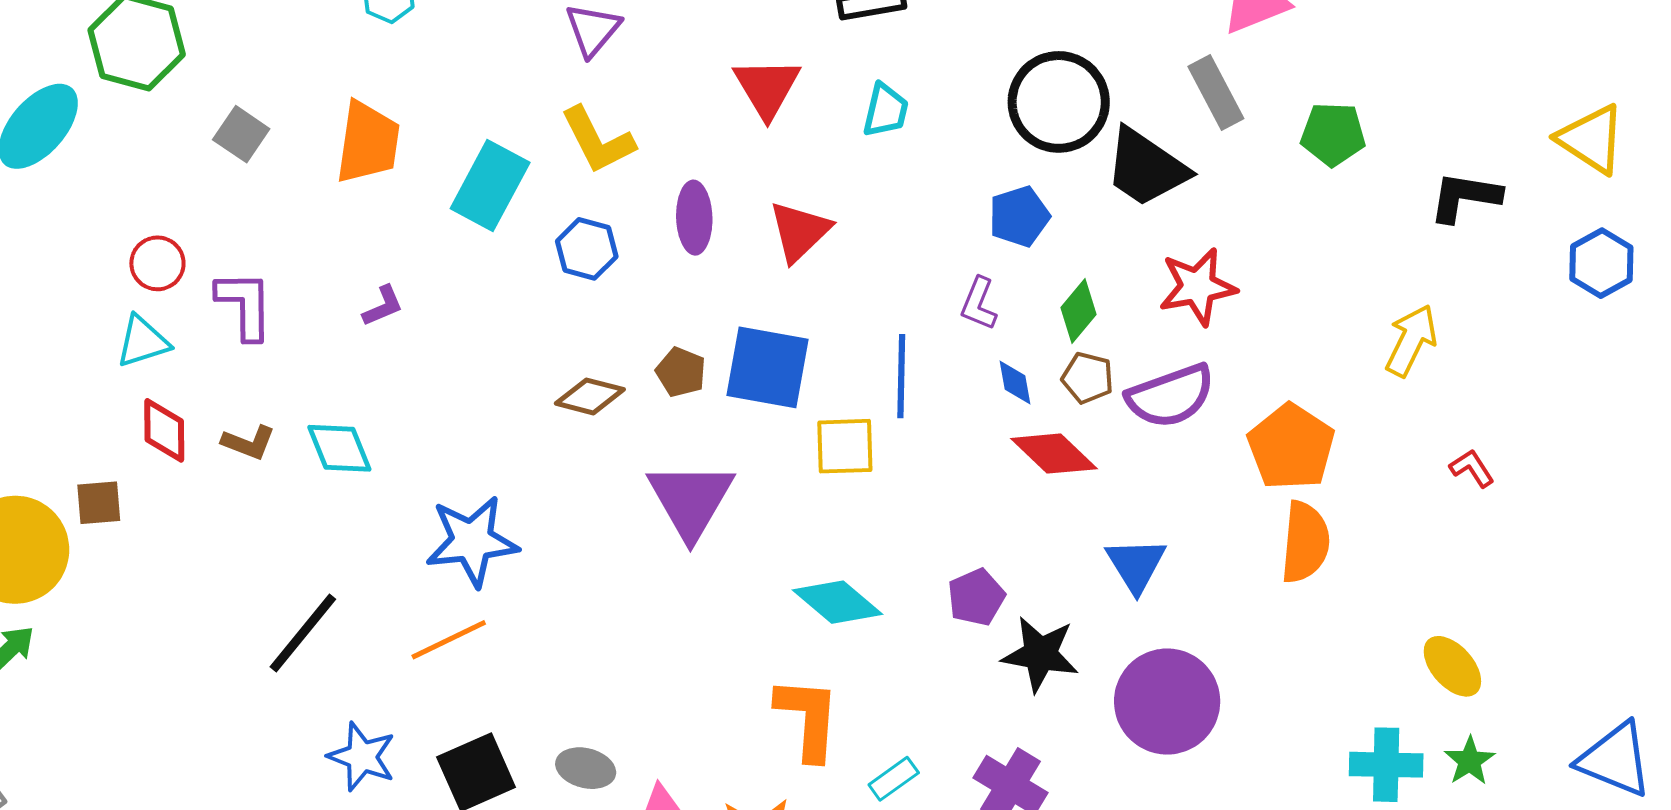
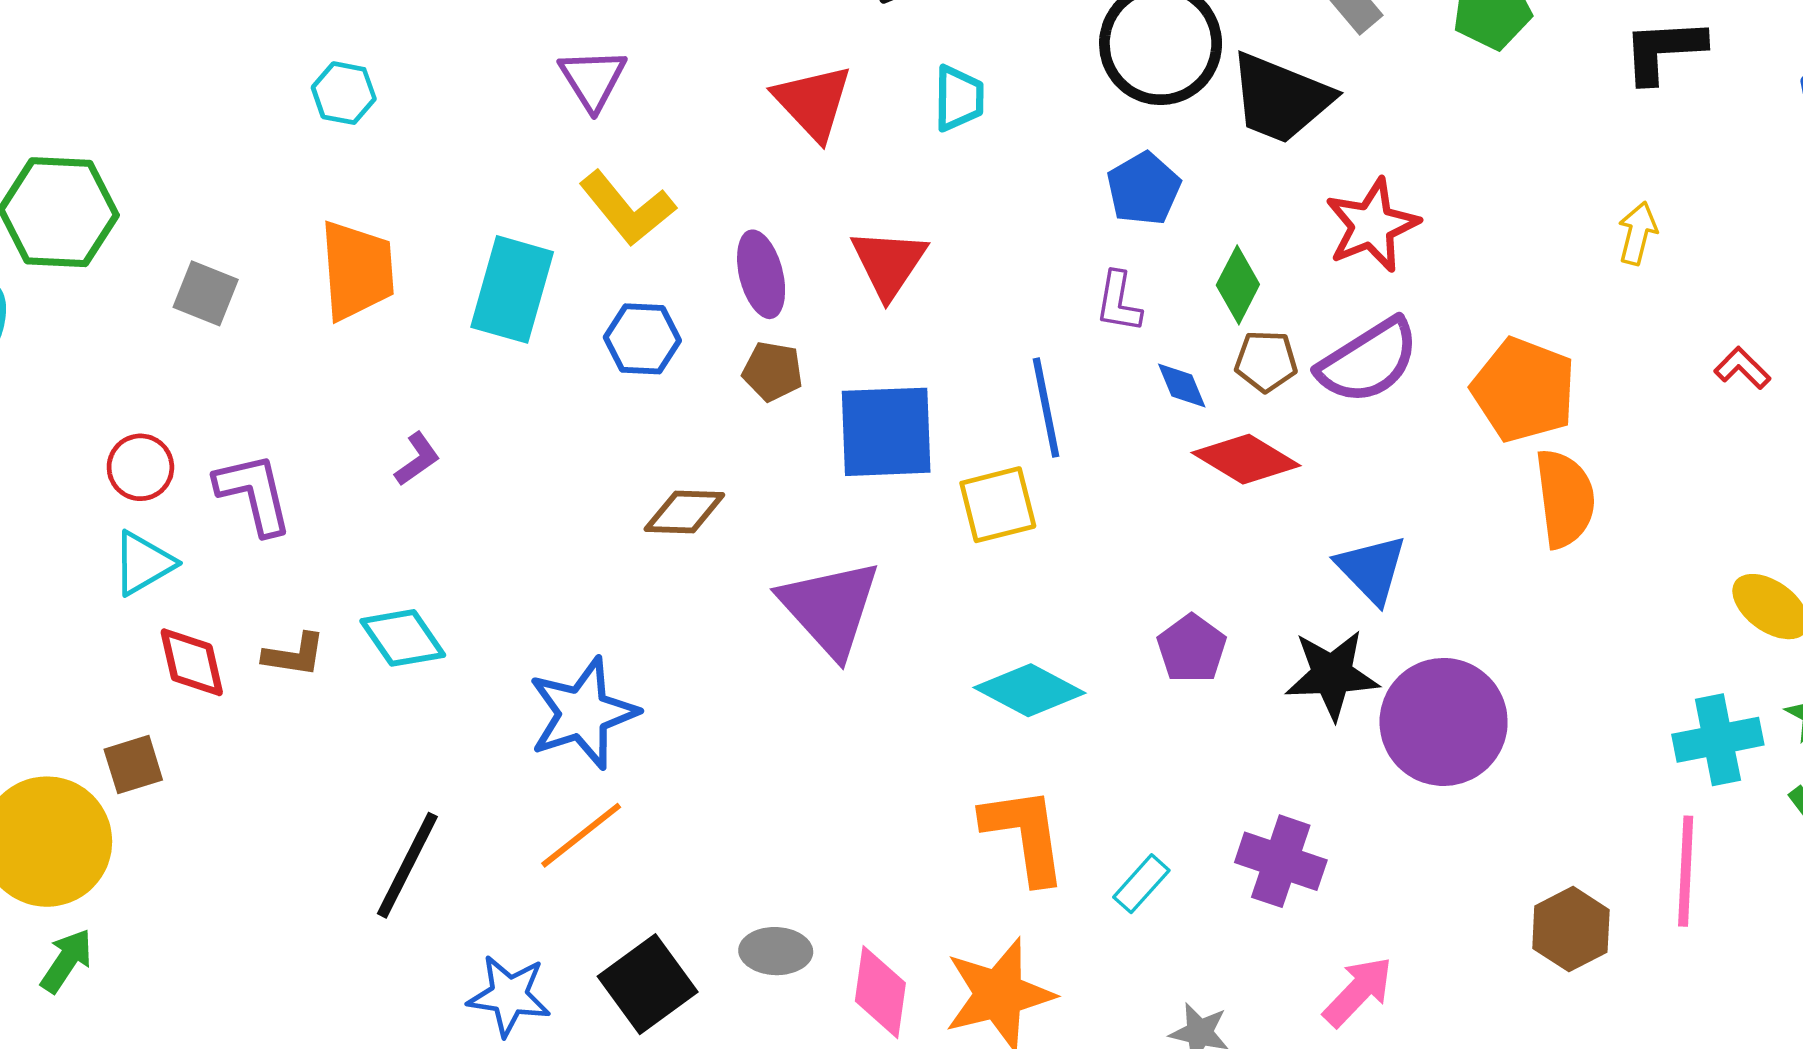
yellow arrow: (1411, 340) -> (1638, 233), size x0.7
brown pentagon: (681, 372) -> (773, 371), moved
black star: (1040, 654) -> (1332, 675), moved

